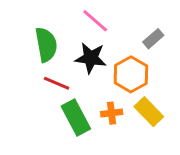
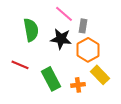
gray rectangle: (153, 39) -> (83, 26), moved, turned -40
red line: (57, 83) -> (20, 65), moved
orange cross: (112, 113) -> (78, 85), moved

